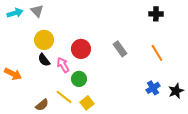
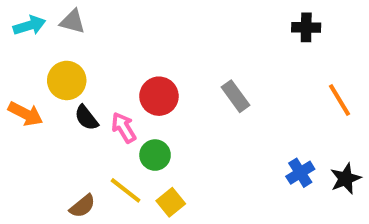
gray triangle: (37, 11) -> (73, 22), turned -32
yellow circle: (44, 40) -> (67, 80), moved
orange line: (157, 53) -> (340, 100), moved
orange arrow: (13, 74) -> (26, 114), moved

